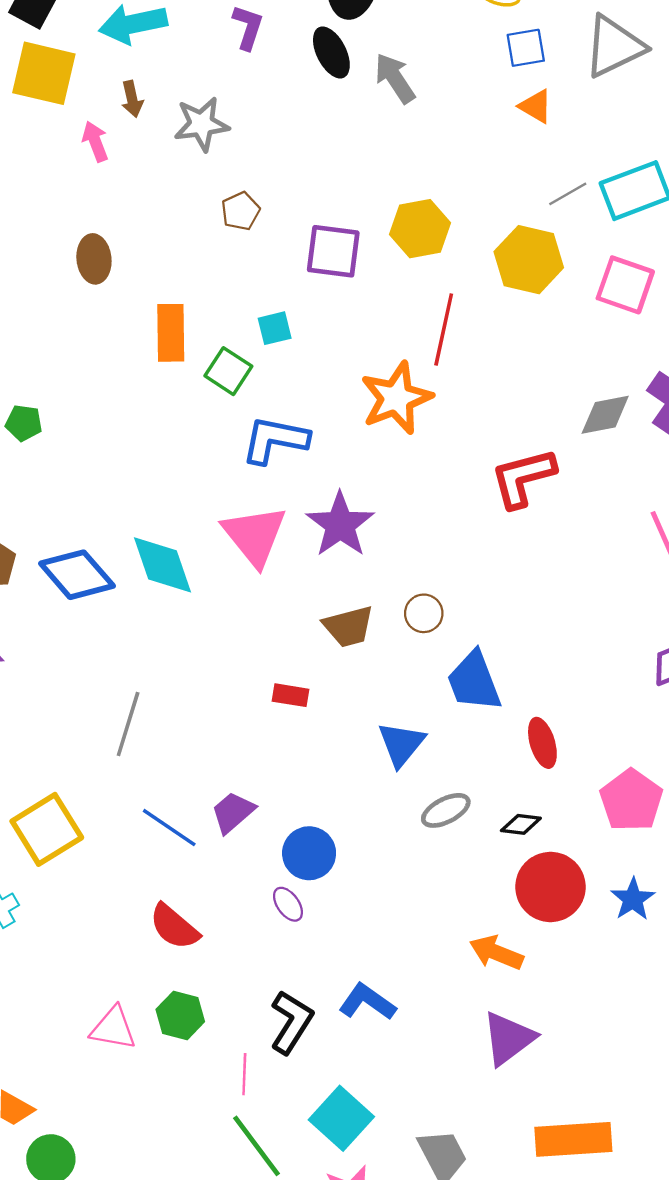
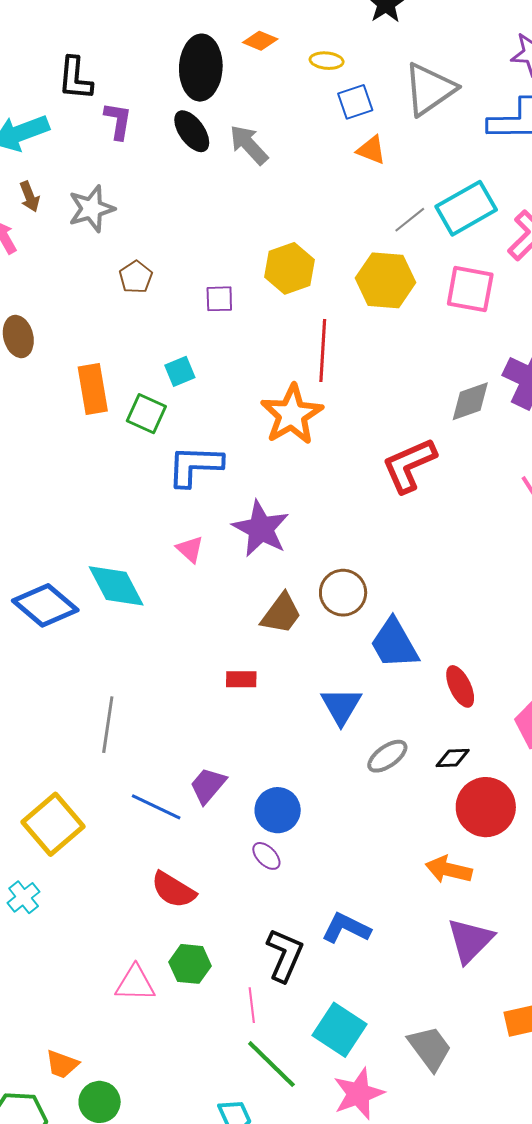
purple square: (333, 251) -> (219, 299), size x0.6
pink triangle: (255, 536) -> (190, 549), size x0.5
brown circle: (424, 613) -> (343, 593), size x1.4
brown trapezoid: (349, 626) -> (281, 614), turned -30

